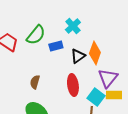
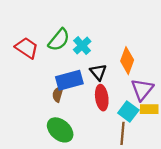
cyan cross: (73, 26) -> (82, 46), moved
blue rectangle: (56, 46) -> (69, 80), moved, size x1.6
black triangle: (78, 56) -> (98, 72), moved, turned -35

